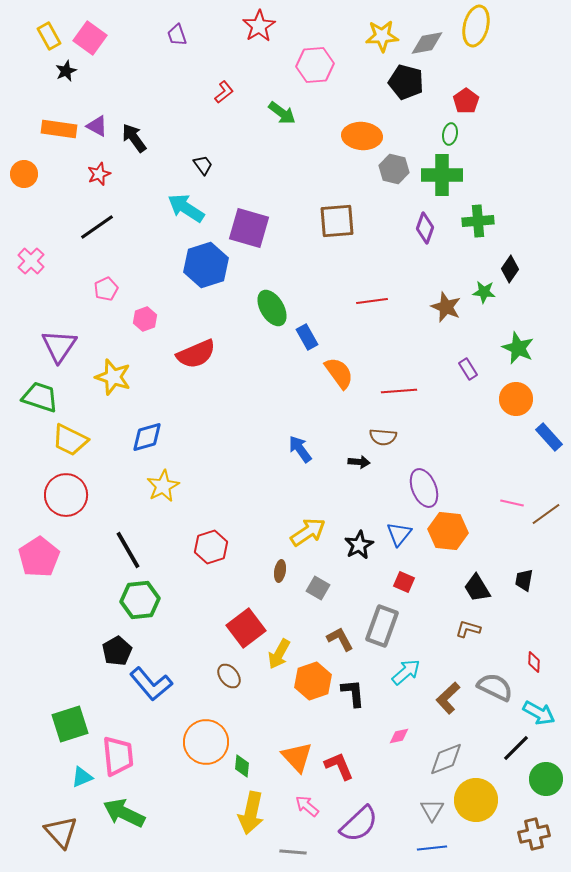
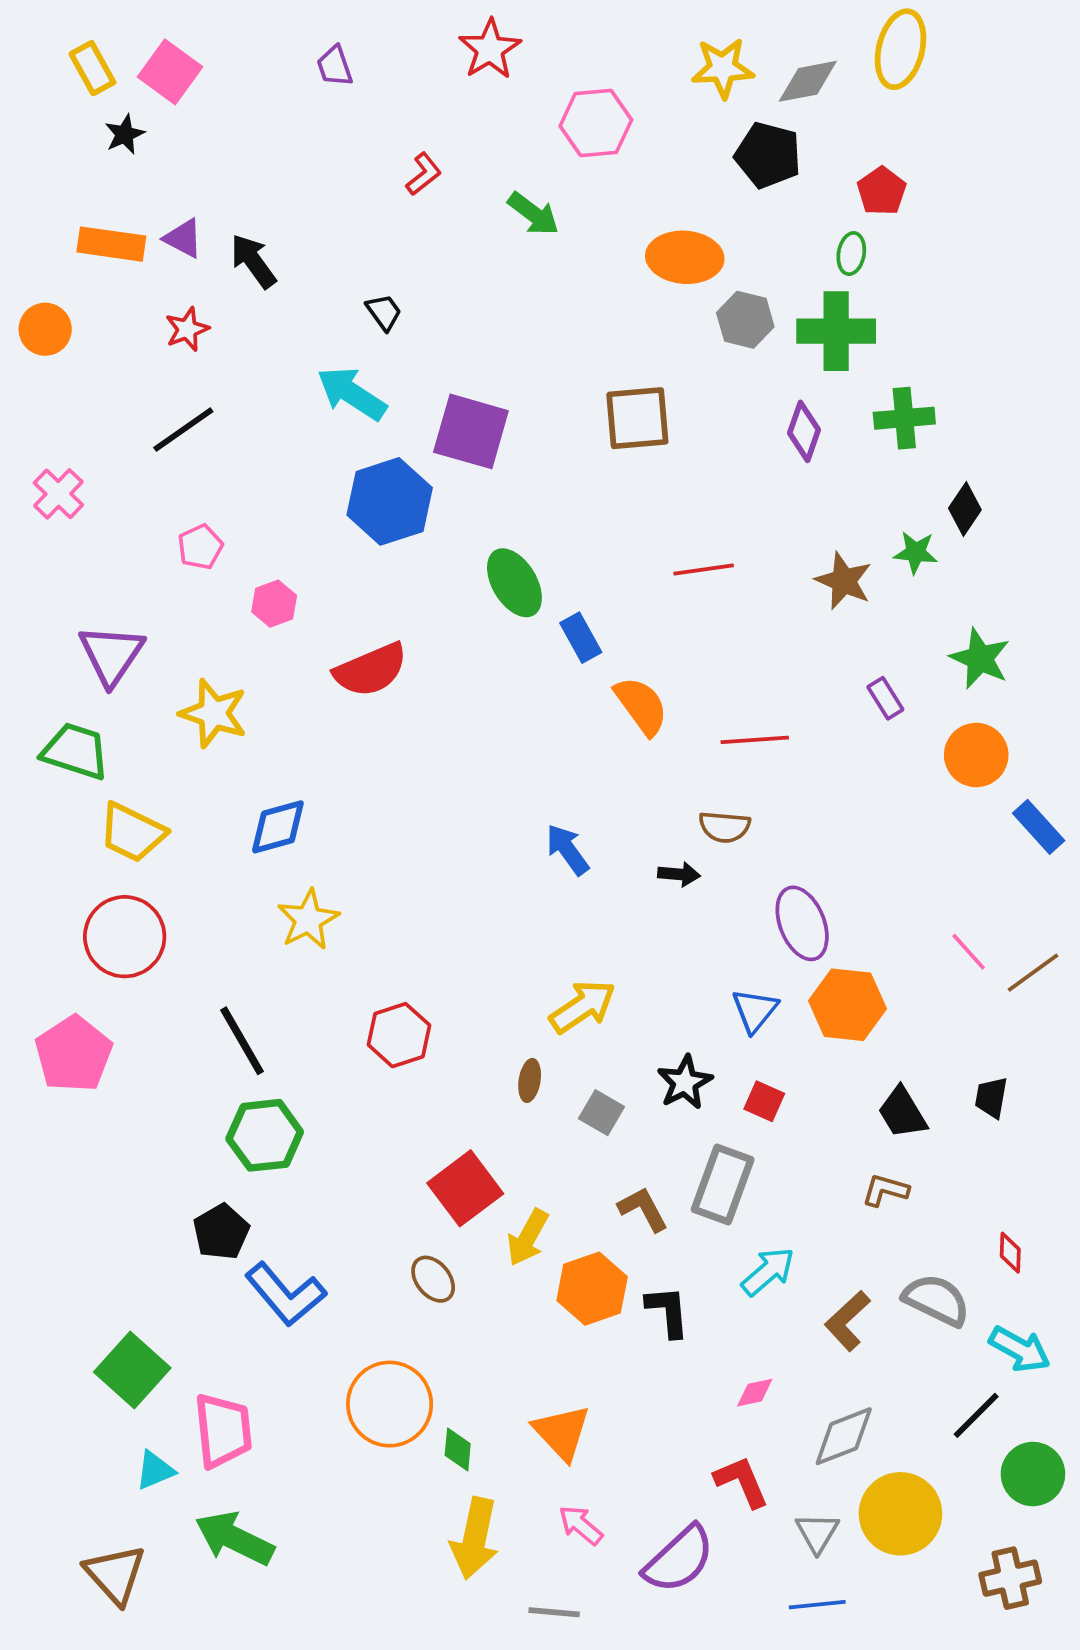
pink line: (512, 503) -> (969, 952), turned 35
black star: (359, 545) -> (685, 1082), moved
green square: (70, 724) -> (132, 1370), turned -30
red L-shape: (339, 766) -> (742, 1482), moved

